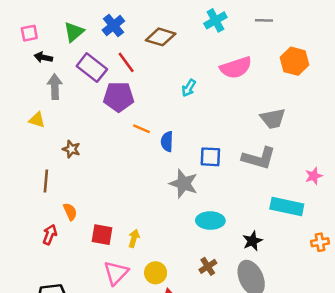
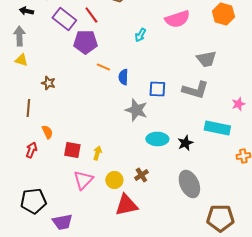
gray arrow: (55, 87) -> (19, 36), moved
black star: (252, 241) -> (185, 143), moved
brown cross: (208, 266) -> (141, 175), moved

